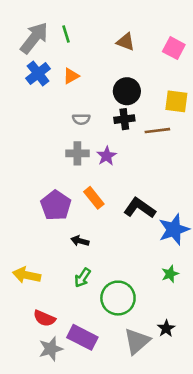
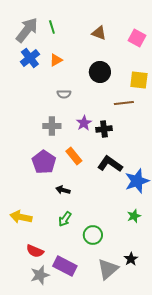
black cross: (124, 119) -> (104, 129), moved
gray cross: (77, 153) -> (52, 126), moved
green circle: (118, 298) -> (93, 235), size x0.7

